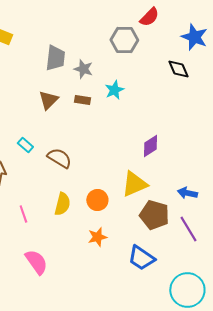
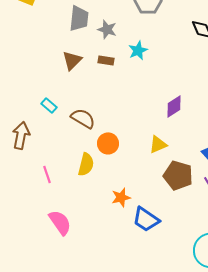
yellow triangle: (134, 184) -> (158, 144), size x0.7
orange circle: (97, 200) -> (108, 143), moved
blue trapezoid: (141, 258) -> (146, 219), moved

